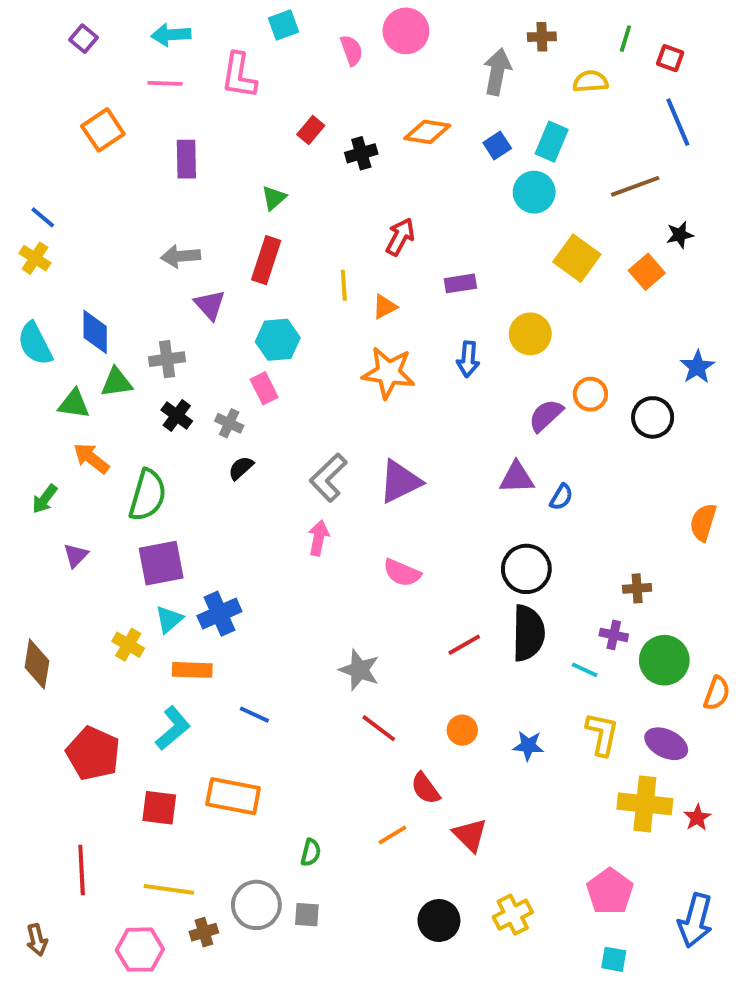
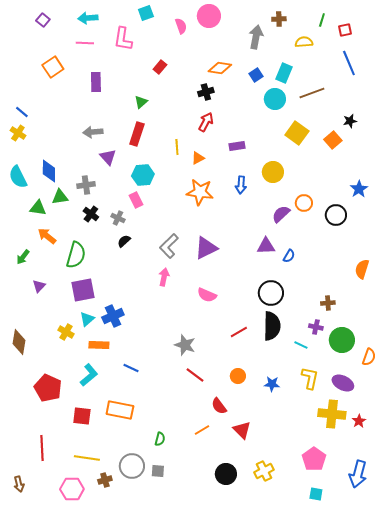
red square: (670, 58) -> (345, 30), turned -32
black cross: (361, 153) -> (206, 92), moved
brown line: (635, 186) -> (312, 93), moved

